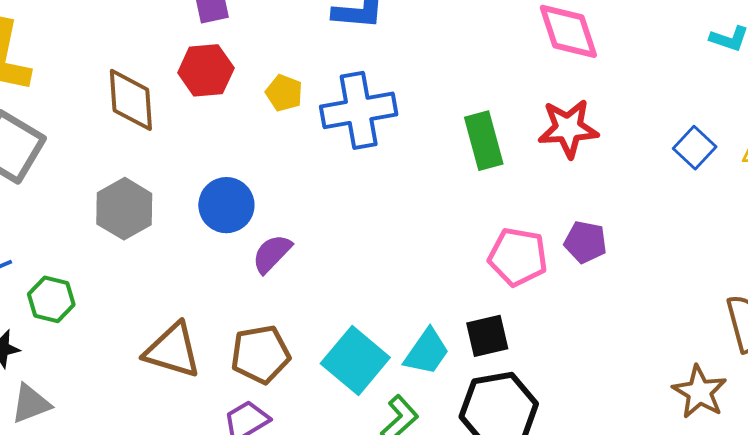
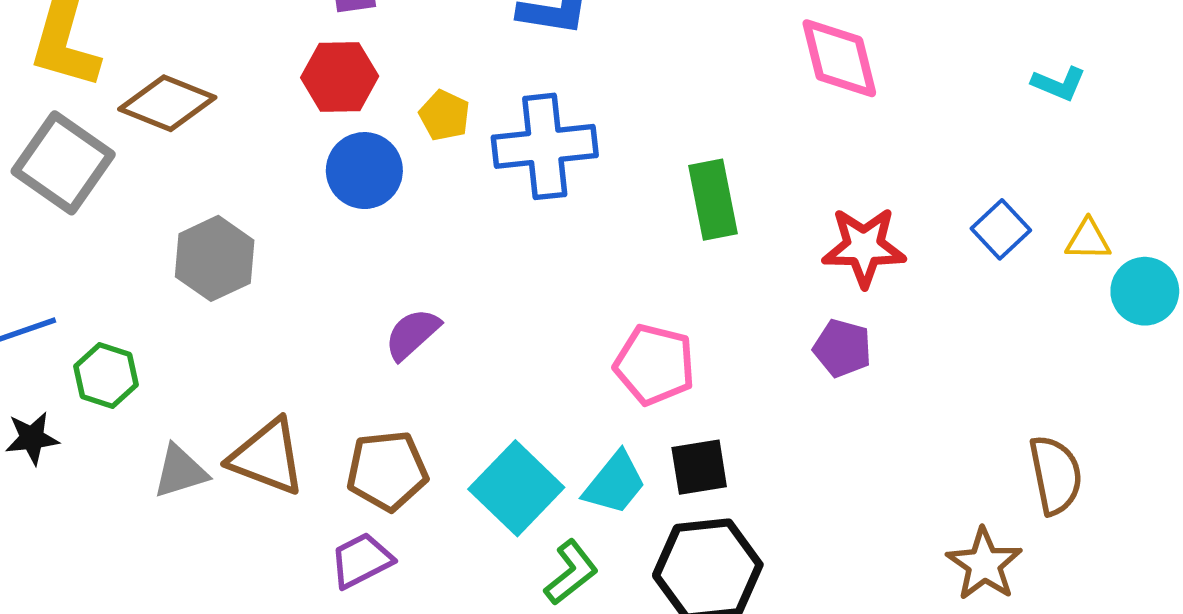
brown diamond: (131, 100) -> (167, 103), moved, turned -68
red star: (568, 128) -> (864, 247), moved
blue circle: (226, 205) -> (364, 171), moved
pink pentagon: (518, 257) -> (655, 365), moved
gray triangle: (31, 404) -> (180, 471), moved

